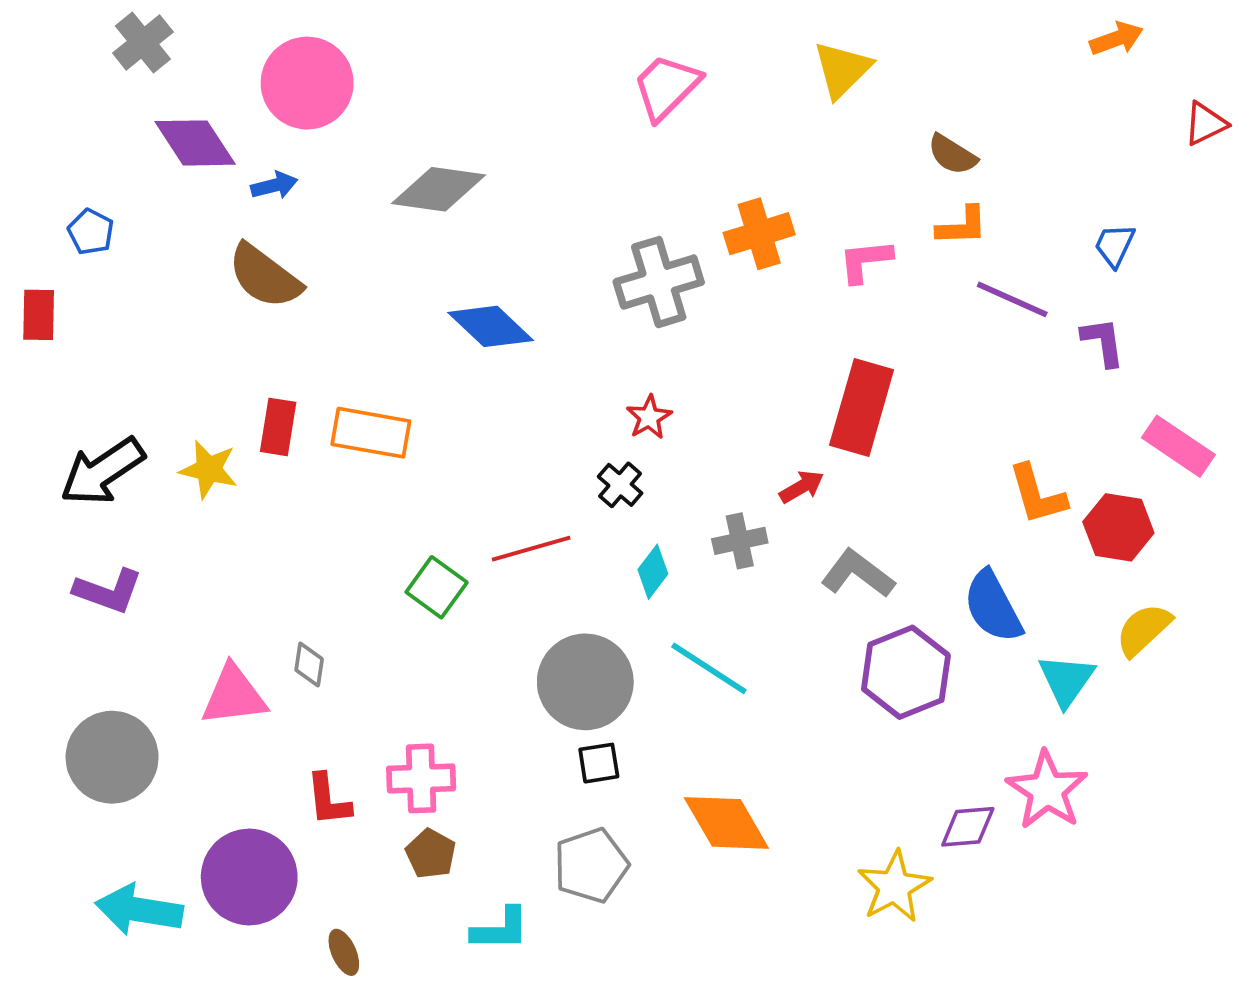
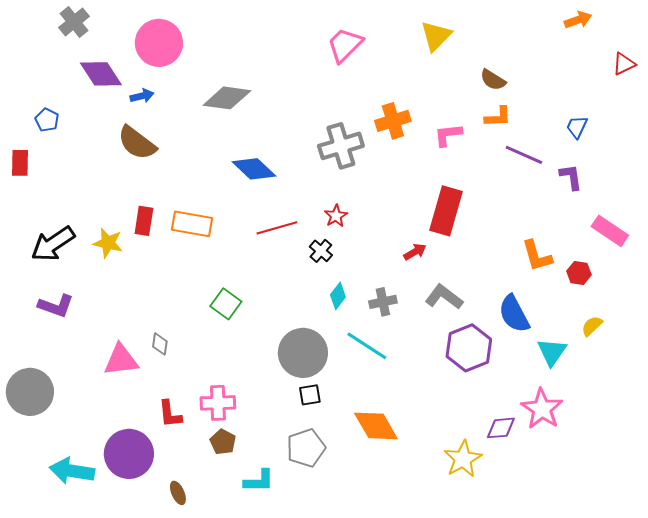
red hexagon: (1118, 527) -> (579, 273), size x0.7
gray cross: (740, 541) -> (383, 302), moved
red line: (531, 549) -> (277, 228), moved
yellow semicircle: (1144, 630) -> (592, 326), size x0.7
gray circle: (112, 757) -> (30, 392), moved

